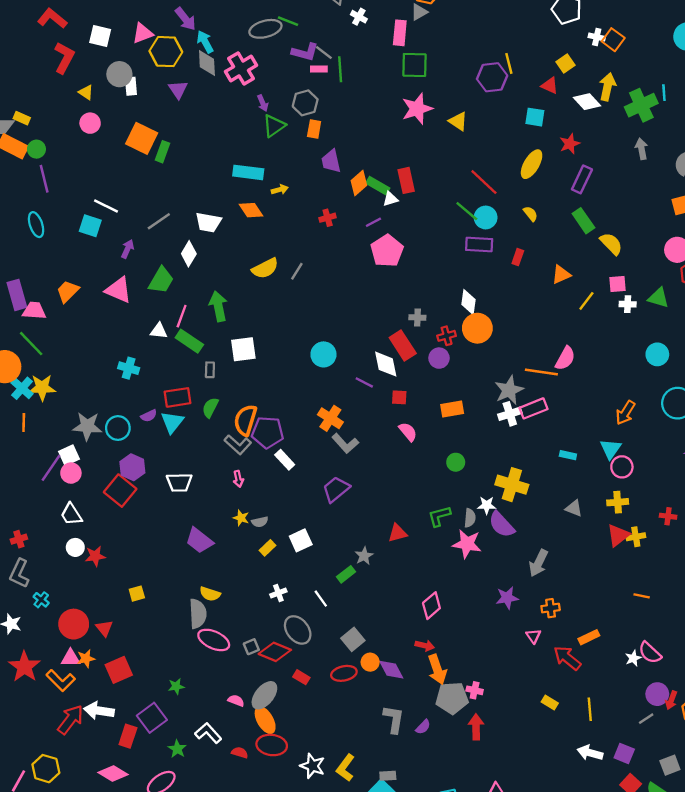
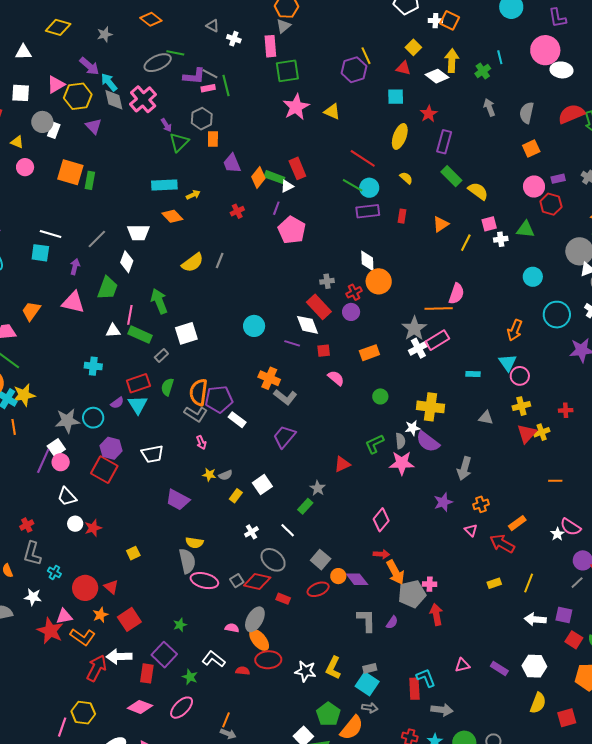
white rectangle: (131, 86) -> (54, 130), turned 35
green cross: (641, 105) -> (483, 71), size x0.6
purple line: (373, 222) -> (276, 208), turned -32
gray rectangle: (210, 370) -> (161, 355), turned 56
pink triangle: (71, 658) -> (64, 616), moved
yellow rectangle: (550, 702) -> (494, 583), turned -40
yellow line: (590, 709) -> (529, 583), turned 36

